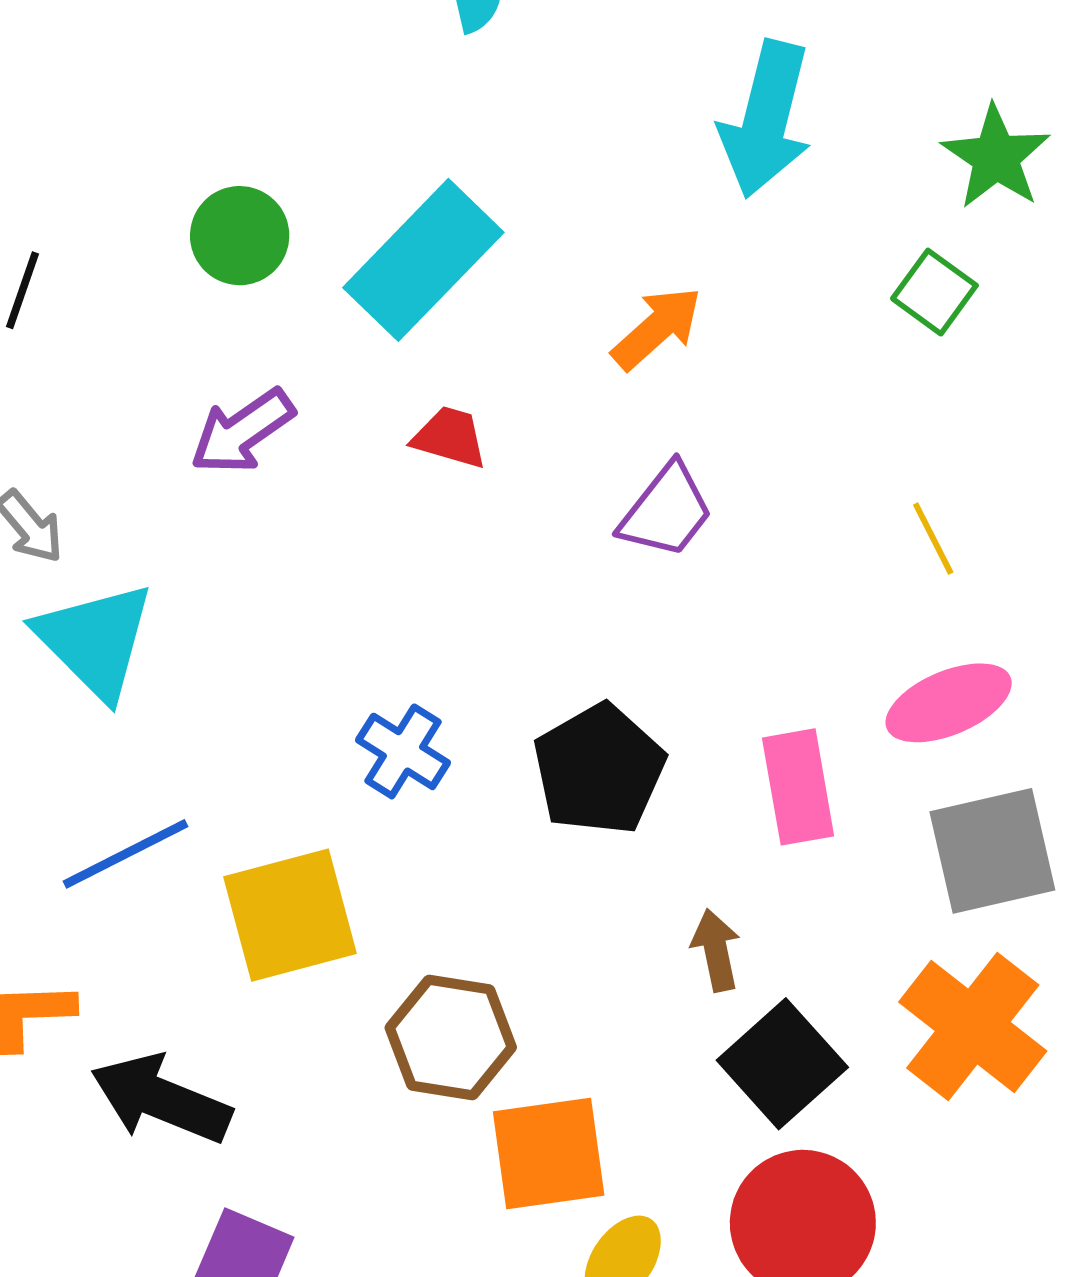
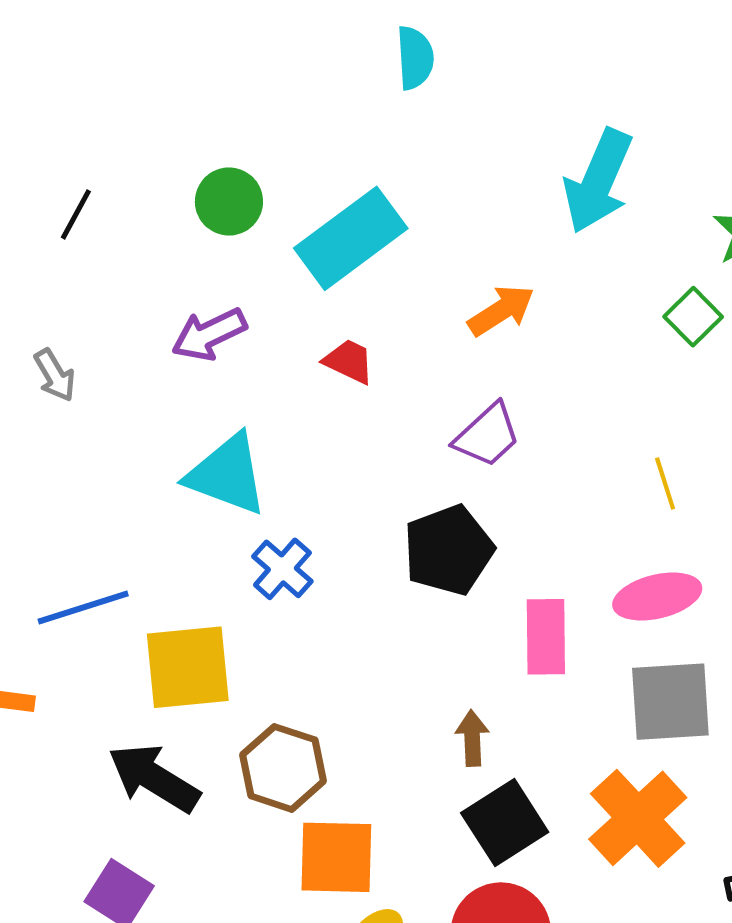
cyan triangle: (95, 640) -> (227, 474), moved, turned -34
black pentagon: (599, 769) -> (449, 550), moved
black arrow: (161, 1099) -> (154, 778), moved

